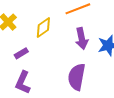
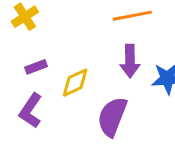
yellow diamond: (43, 27) -> (75, 83), moved

